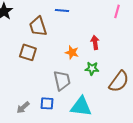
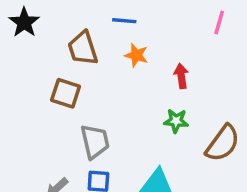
orange star: (72, 52) -> (136, 55), moved
gray trapezoid: (62, 80) -> (95, 142), moved

